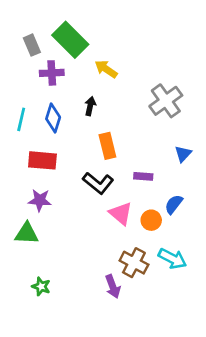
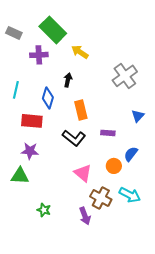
gray rectangle: (32, 45) -> (14, 33), moved, turned -42
blue diamond: (53, 118) -> (48, 98), moved
pink triangle: (121, 214) -> (83, 173), moved
green star: (41, 286) -> (44, 210), moved

